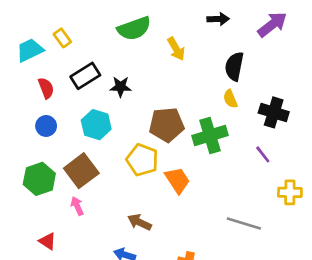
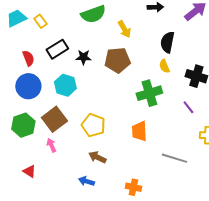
cyan trapezoid: (30, 50) -> (16, 18), moved
brown pentagon: (167, 125) -> (117, 60), moved
blue circle: (46, 126) -> (28, 86), size x1.6
yellow pentagon: (142, 160) -> (93, 125), moved
orange trapezoid: (177, 180) -> (139, 131), moved, turned -150

